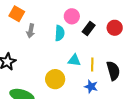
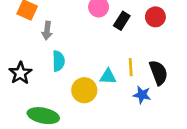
cyan semicircle: (60, 33) -> (59, 61), moved
cyan triangle: (74, 60) -> (108, 77), moved
blue star: (91, 87) -> (142, 95), moved

